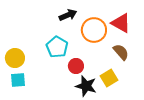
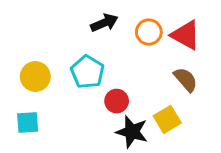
orange circle: (94, 30) -> (149, 32), moved, size x0.7
yellow circle: (15, 58) -> (35, 76), moved

